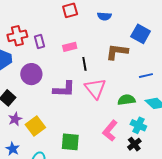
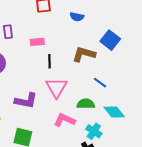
blue line: (146, 76) -> (100, 83), moved, turned 40
purple L-shape: (64, 89) -> (26, 101), moved
pink L-shape: (110, 131) -> (64, 120), moved, turned 65

